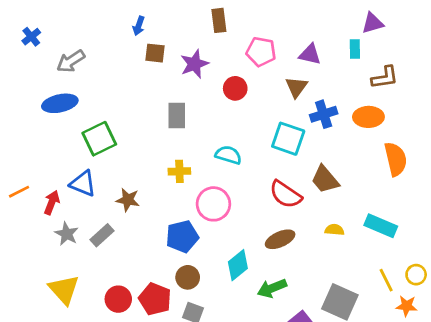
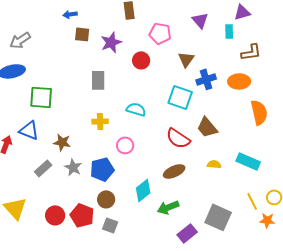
blue arrow: (139, 26) -> (70, 14), turned 64
purple triangle: (310, 54) -> (200, 20), moved, turned 36
green square: (99, 139) -> (41, 97), turned 30
pink circle: (213, 204) -> (125, 145), size x0.7
gray star: (67, 234) -> (73, 167), moved

